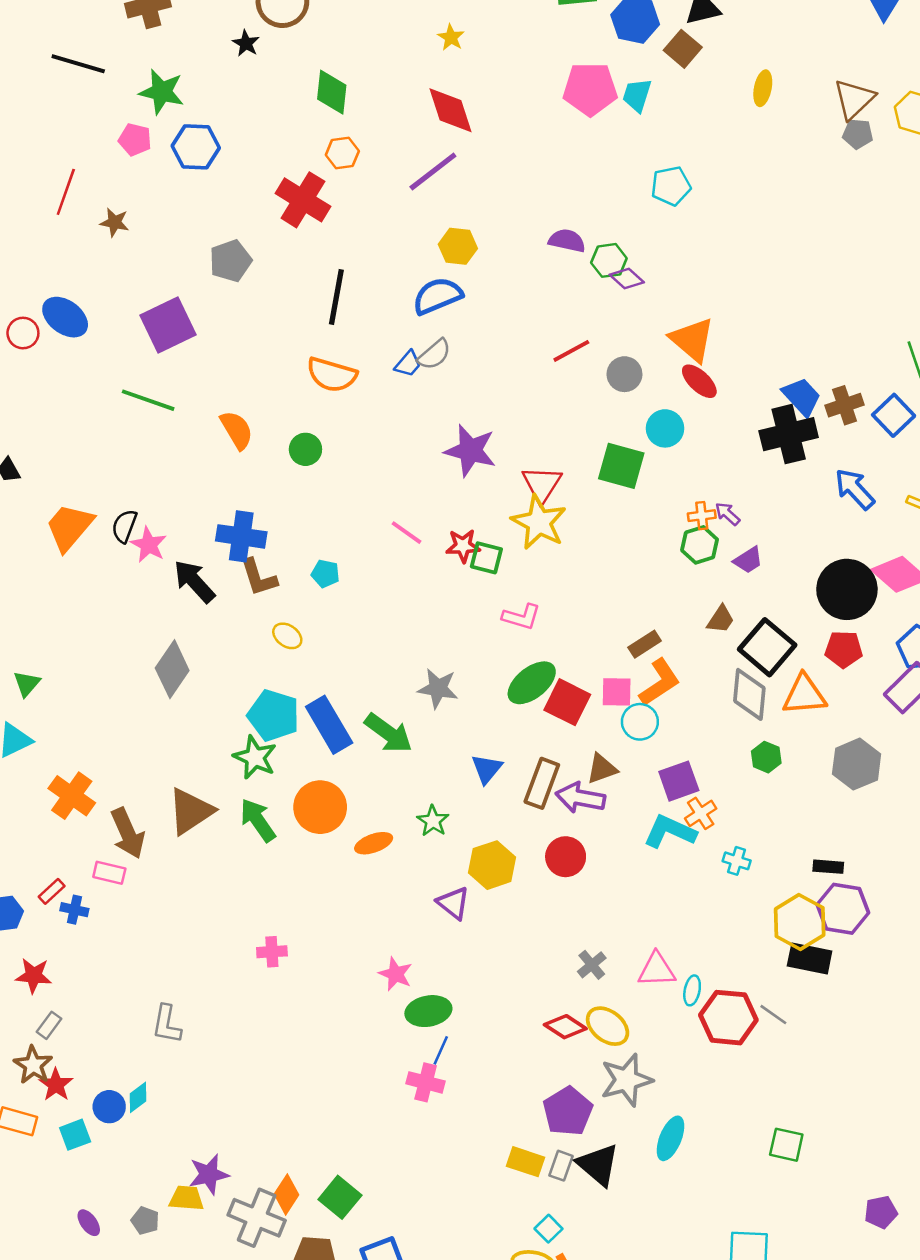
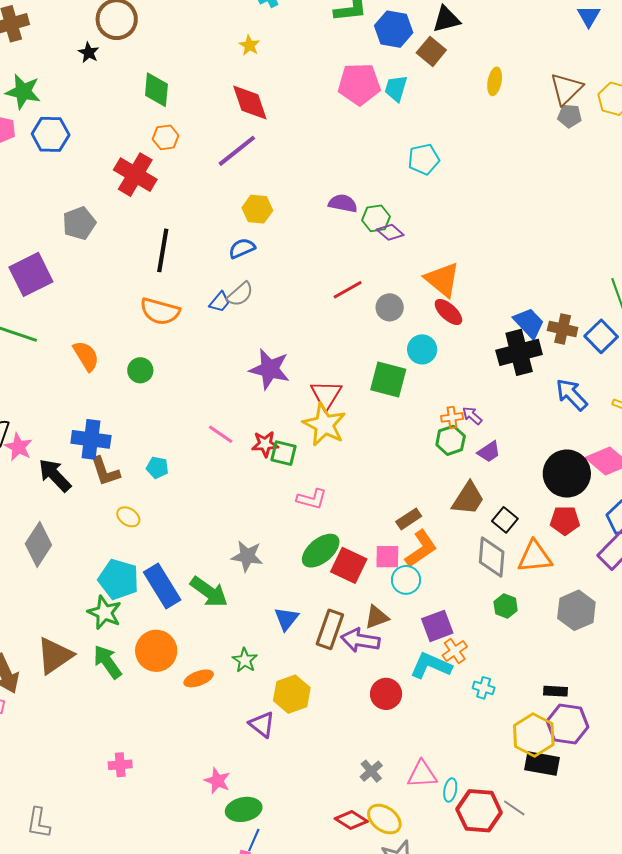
blue semicircle: (437, 296) -> (242, 248), size x0.7
brown cross: (845, 405) -> (563, 329), turned 32
brown trapezoid: (721, 619) -> (468, 499), size x1.5
black square: (767, 647) -> (505, 520), size x0.6
red circle: (566, 857) -> (386, 694), moved

